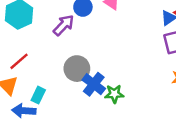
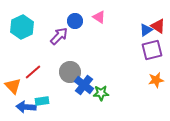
red line: (19, 61) -> (33, 72), moved
cyan rectangle: (38, 95) -> (42, 101), moved, turned 56

